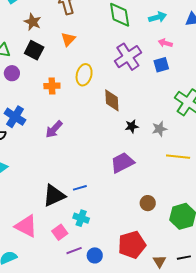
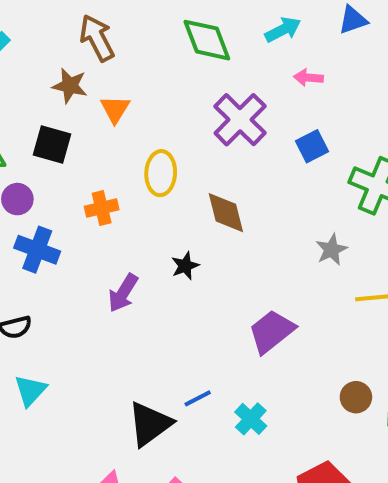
brown star: (33, 22) -> (70, 86), moved
blue square: (161, 65) -> (312, 146), moved
blue cross: (15, 117) -> (37, 250), moved
black star: (132, 126) -> (185, 266), moved
brown circle: (148, 203) -> (356, 397), moved
cyan cross: (81, 218) -> (251, 419), moved, turned 35

